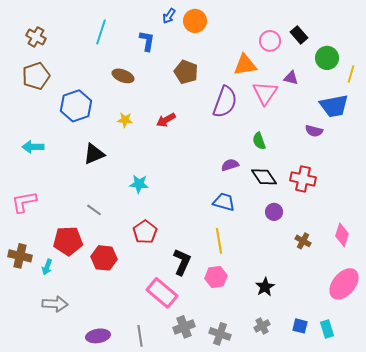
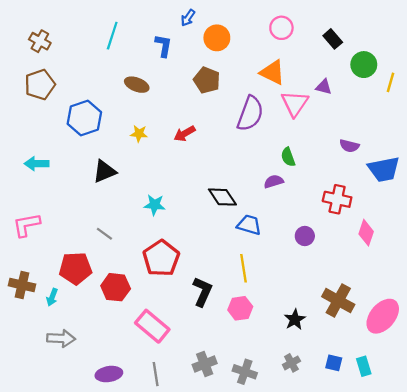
orange circle: (195, 21) -> (217, 38), moved
pink circle: (270, 41) -> (281, 28), moved
orange triangle: (245, 65) -> (273, 72), turned 35
blue trapezoid: (334, 106) -> (384, 169), moved
purple semicircle: (230, 165) -> (274, 181), moved
black diamond: (264, 177) -> (222, 197), moved
red pentagon: (145, 232) -> (161, 258), size x1.4
pink diamond: (342, 235) -> (366, 233), moved
brown cross: (303, 241) -> (338, 301), moved, size x1.8
pink rectangle: (162, 293) -> (152, 326), moved

